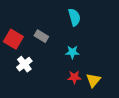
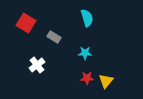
red square: (13, 39) -> (26, 23), moved

